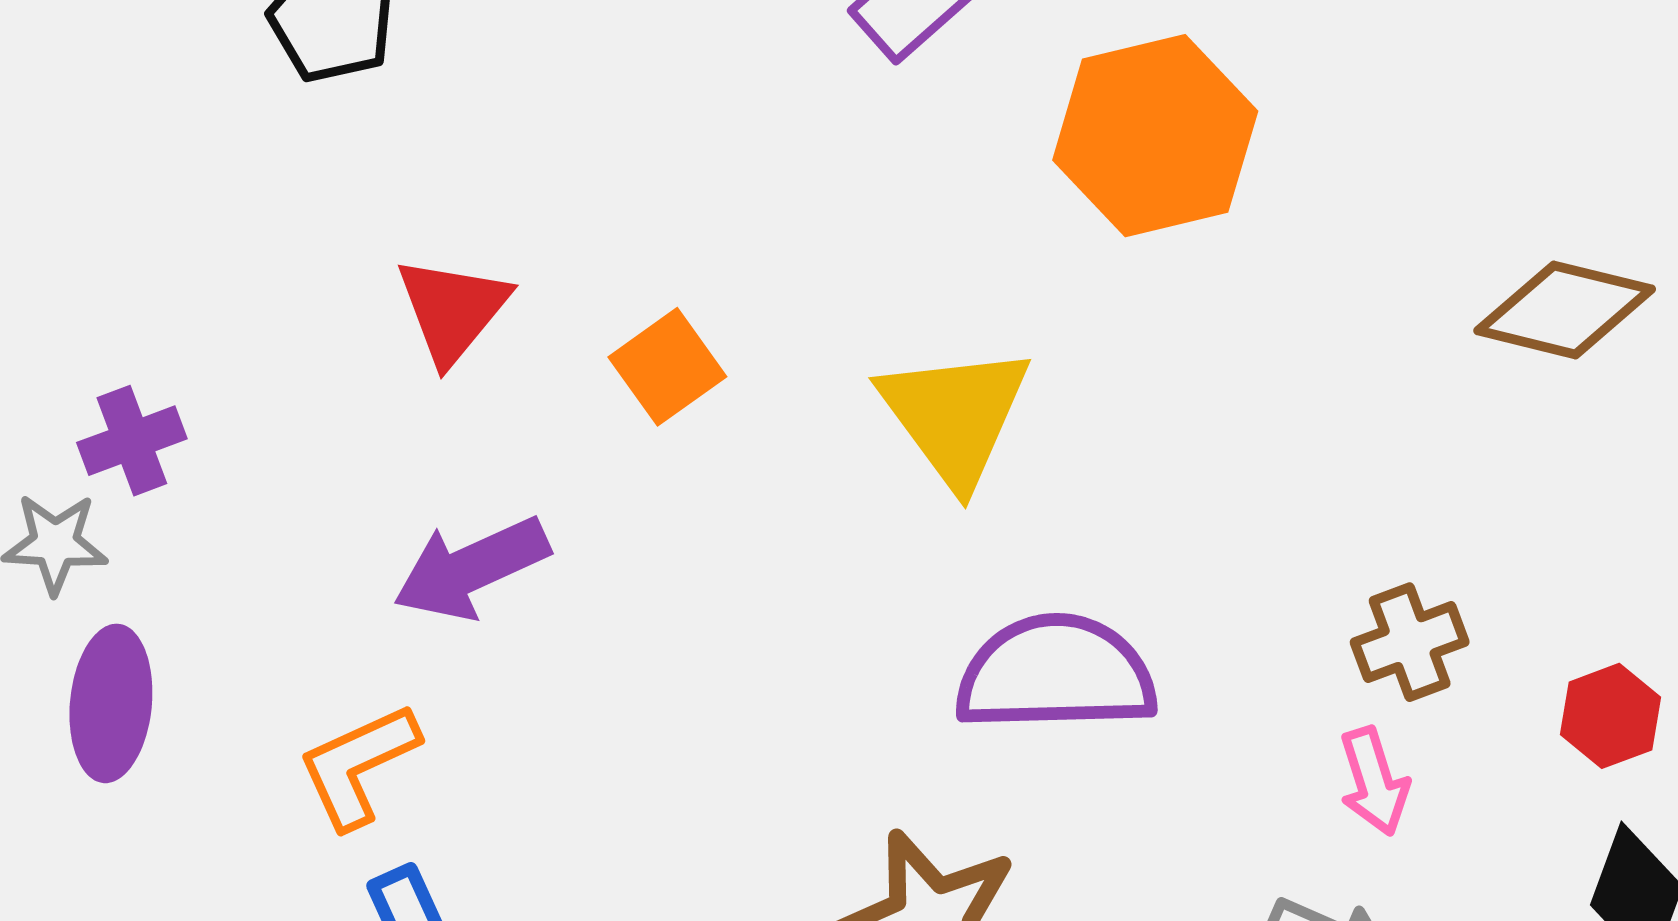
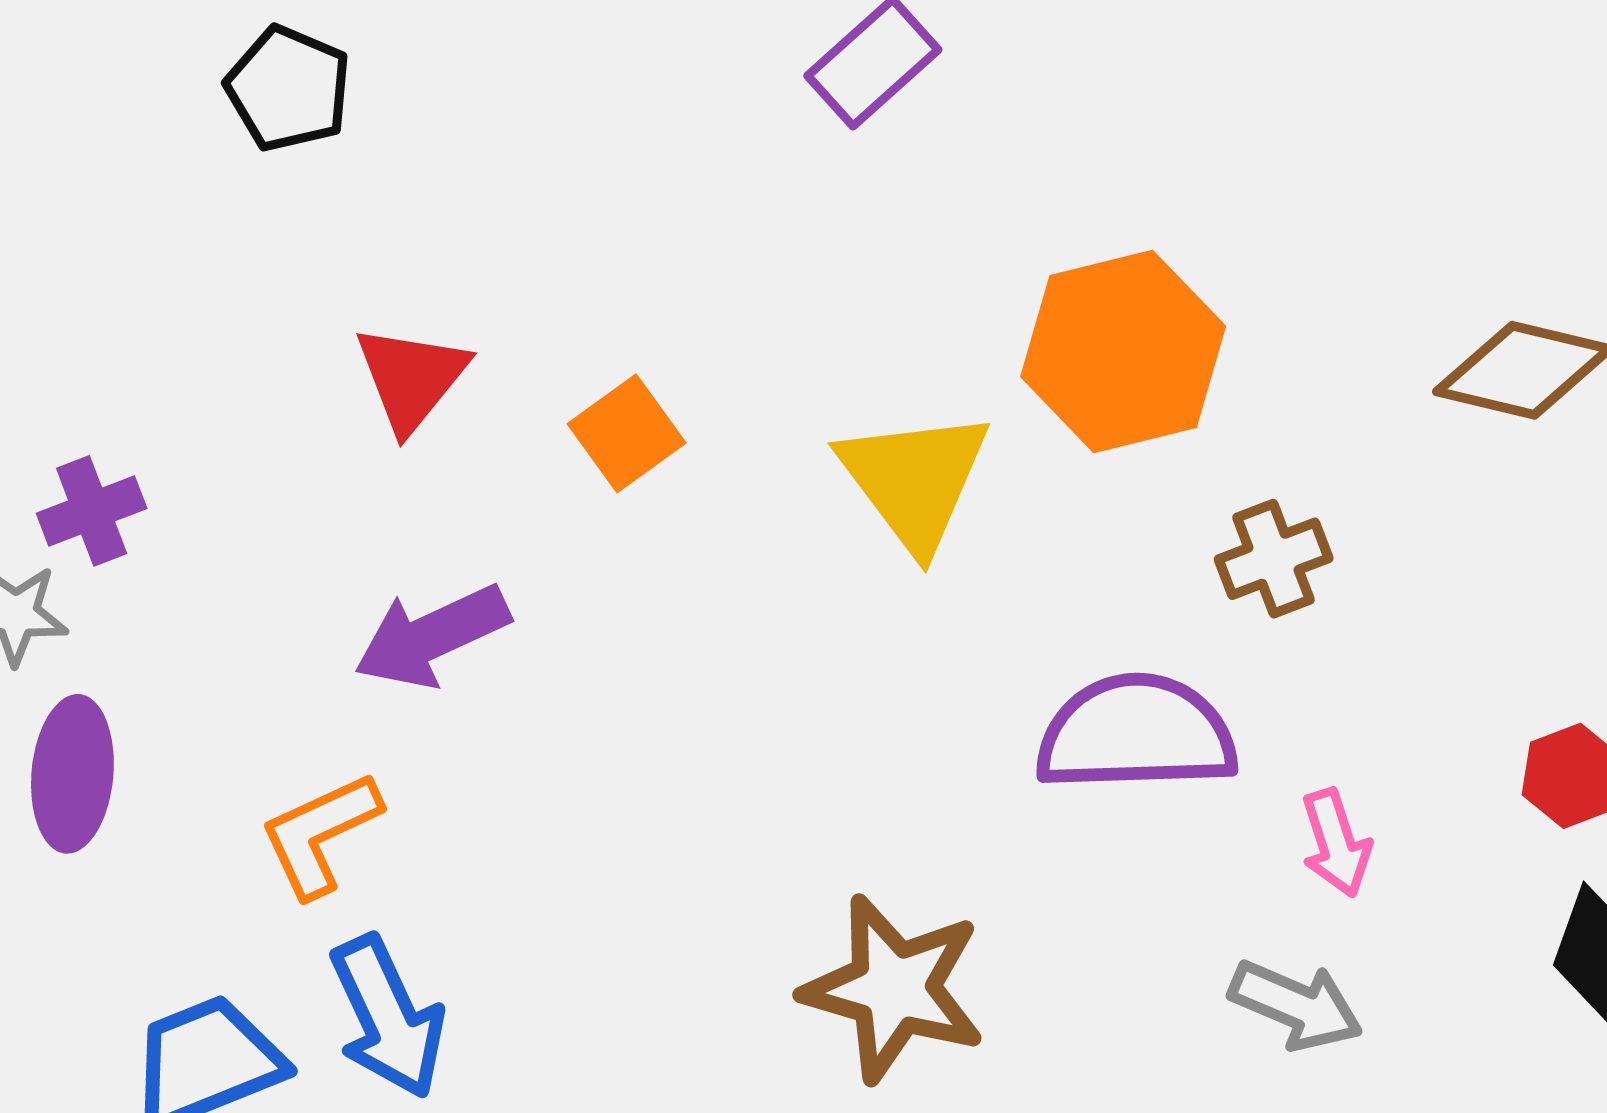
orange hexagon: (1155, 136) -> (1123, 351), moved
brown cross: (1410, 642) -> (1274, 559), moved
purple semicircle: (1056, 674) -> (1136, 733), moved

